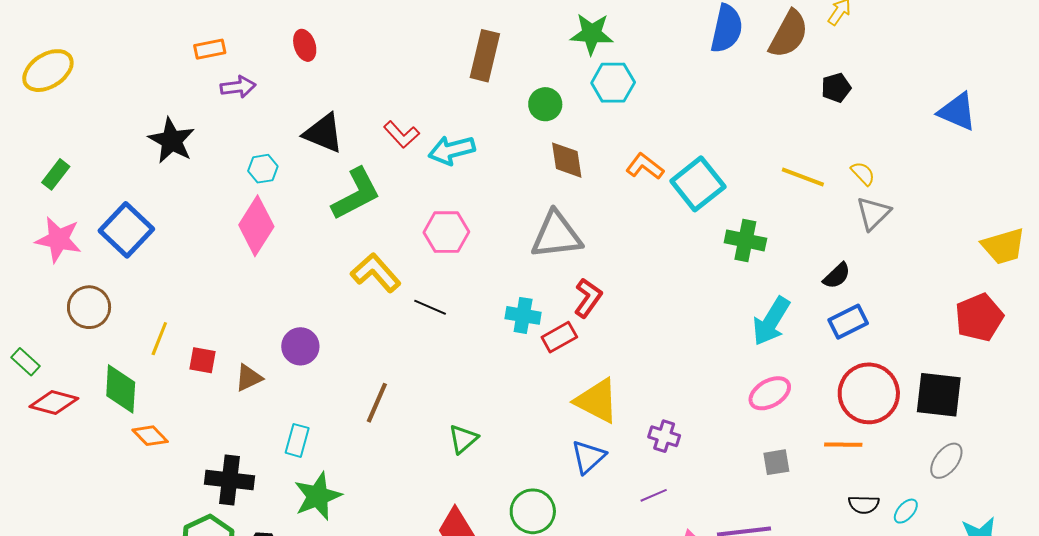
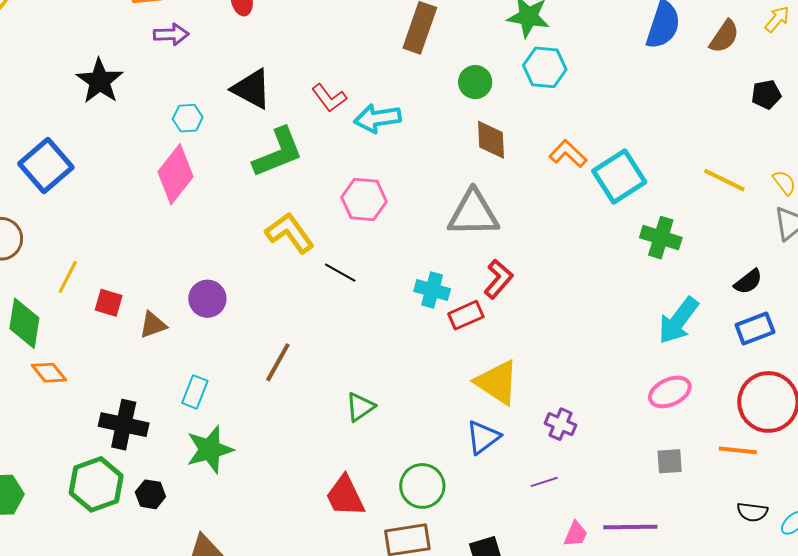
brown semicircle: (789, 34) -> (724, 36), size x0.7

